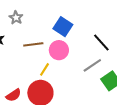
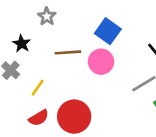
yellow line: (44, 69) -> (38, 88), moved

